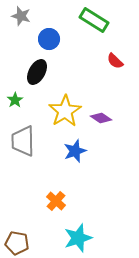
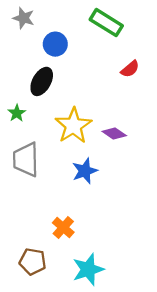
red semicircle: (115, 61) -> (130, 69), turned -84
brown pentagon: (17, 243) -> (33, 261), moved

